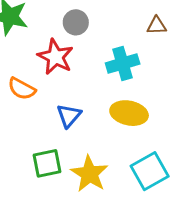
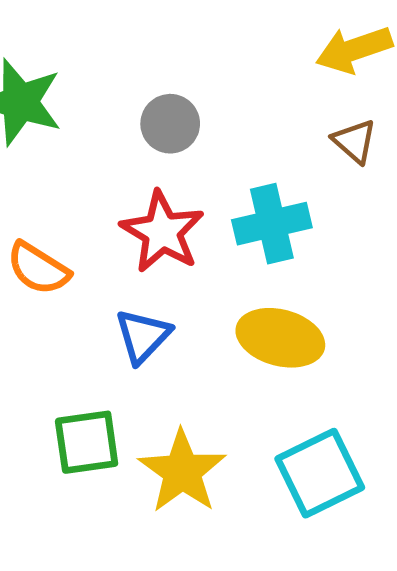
brown triangle: (157, 26) -> (354, 141), turned 40
red star: (55, 57) -> (162, 232), moved

